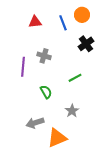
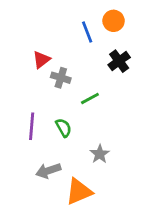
red triangle: (35, 22) -> (41, 60), moved, turned -32
purple line: (23, 67) -> (32, 126), moved
green line: (75, 78) -> (90, 99), moved

